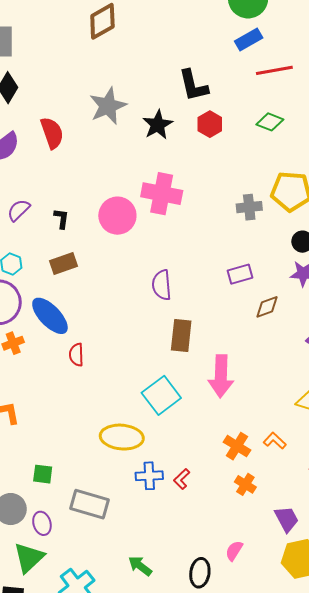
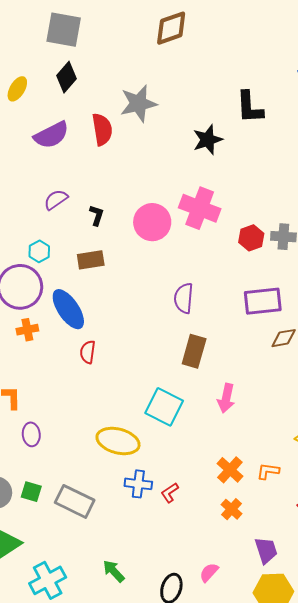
gray star: (108, 106) -> (139, 103), moved
red hexagon: (210, 124) -> (251, 238), moved
purple rectangle: (240, 274) -> (263, 301), size x1.5
pink arrow: (221, 376) -> (226, 398), size x0.7
cyan square: (161, 395) -> (164, 407), turned -36
orange L-shape: (275, 441) -> (268, 471), turned -45
green square: (43, 474) -> (31, 492), moved
purple ellipse: (42, 523) -> (31, 434), moved

